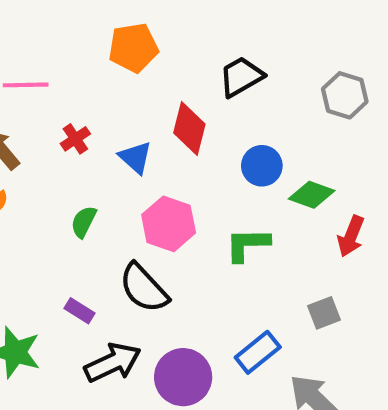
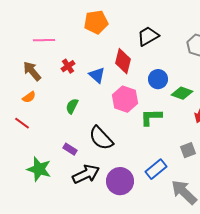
pink hexagon: (169, 224) -> (125, 99), moved

